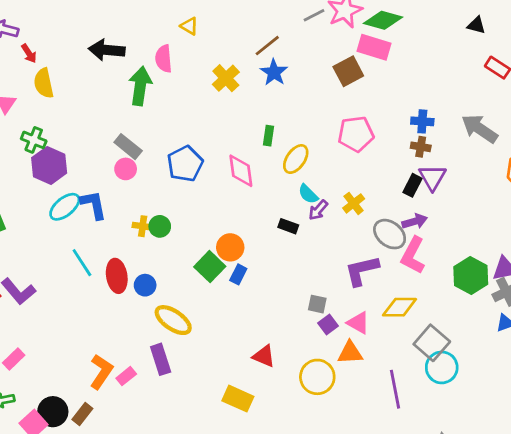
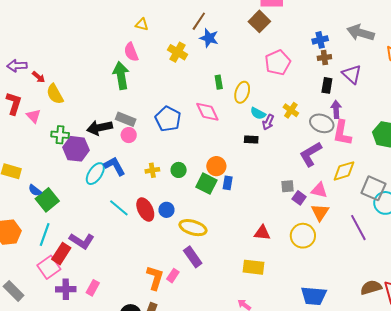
black arrow: (107, 50) -> (100, 128), moved
purple triangle: (432, 177) -> (352, 74), moved
purple arrow: (415, 221) -> (336, 109), turned -60
green circle: (160, 226) -> (179, 170), moved
orange triangle: (350, 353) -> (320, 212), turned -36

